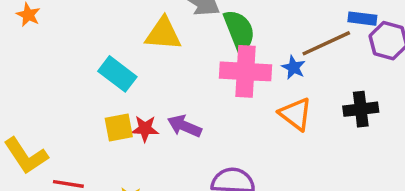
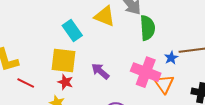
pink cross: (245, 71) -> (146, 72), moved
yellow square: (119, 128) -> (64, 61), size x1.5
red star: (145, 129) -> (65, 82), moved

